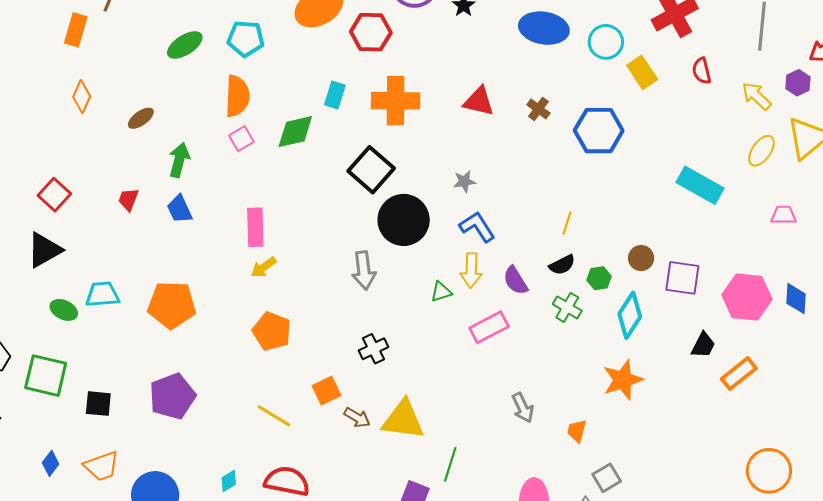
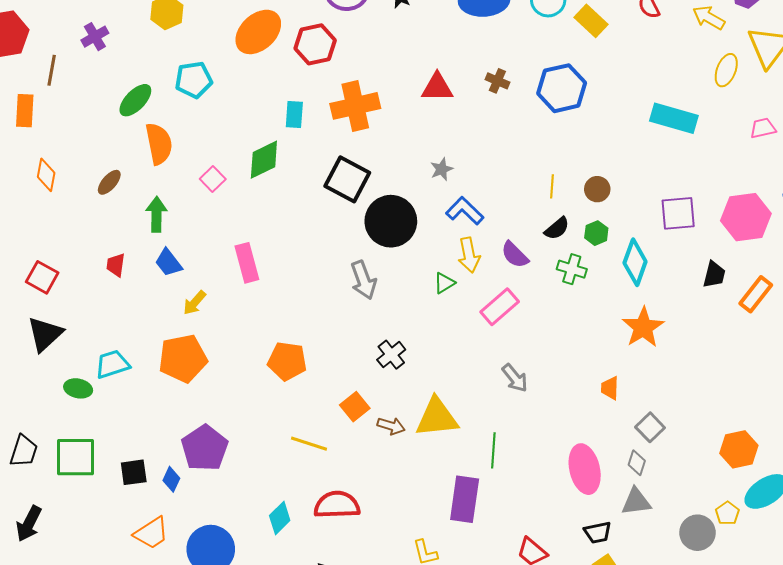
orange semicircle: (237, 96) -> (159, 144), moved
brown circle: (641, 258) -> (597, 189), moved
yellow arrow: (264, 267) -> (194, 303), moved
gray arrow: (523, 408) -> (515, 378), moved
blue diamond: (51, 463) -> (171, 479), moved
cyan diamond: (229, 481) -> (280, 518), size x1.4

